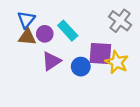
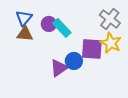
purple circle: (45, 34) -> (49, 24), moved
purple triangle: (51, 61) -> (59, 68), moved
yellow star: (117, 62) -> (111, 43), moved

